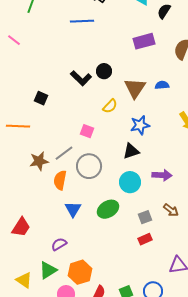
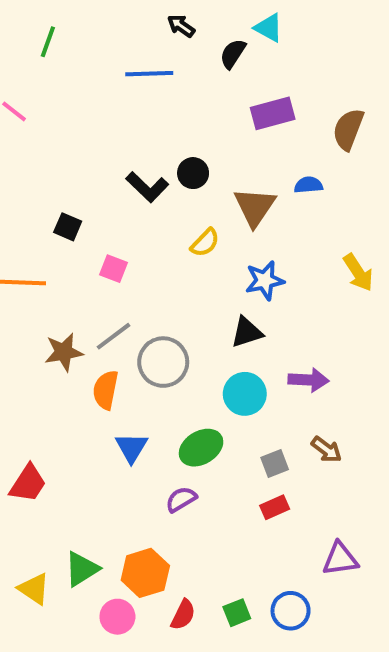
black semicircle: (164, 11) -> (233, 54), moved
blue semicircle: (162, 85) -> (308, 185), moved
pink square: (87, 131) -> (113, 269), moved
purple semicircle: (59, 244) -> (181, 499), moved

